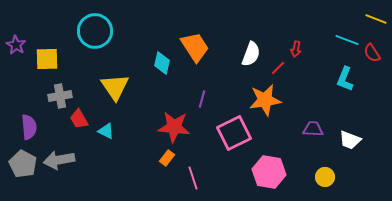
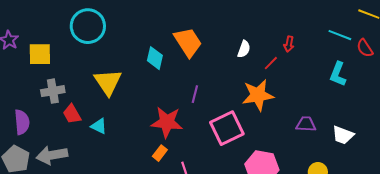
white semicircle: (251, 54) -> (244, 49), size x0.7

